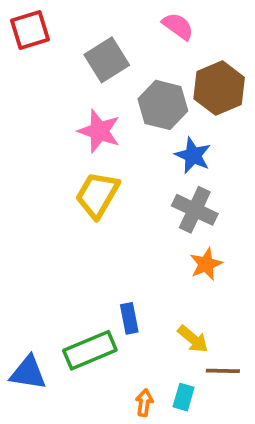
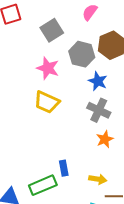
pink semicircle: (178, 26) -> (90, 12), turned -90
yellow trapezoid: (97, 195) -> (47, 102), turned -96
yellow arrow: (193, 339) -> (98, 179), turned -30

